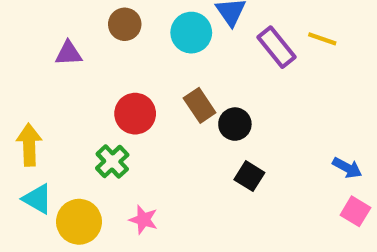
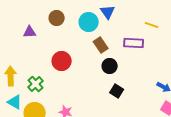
purple rectangle: (276, 47) -> (134, 43), moved, turned -48
brown rectangle: (200, 105) -> (101, 45), moved
green cross: (112, 161) -> (36, 84), moved

